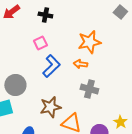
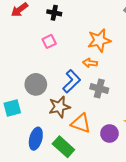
blue L-shape: (51, 66) -> (72, 81), moved
gray circle: (15, 85) -> (36, 84), moved

